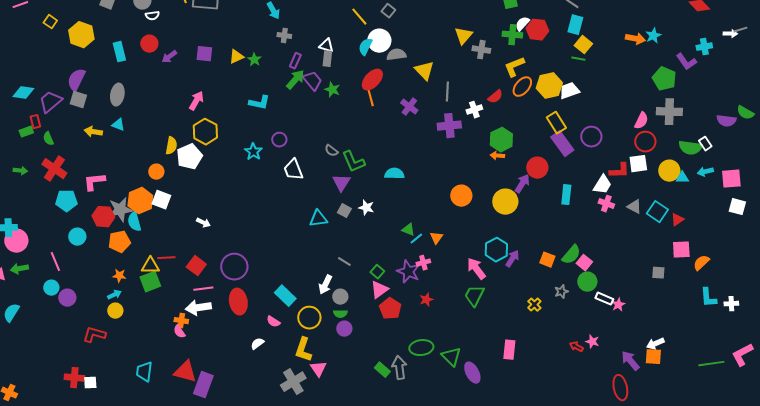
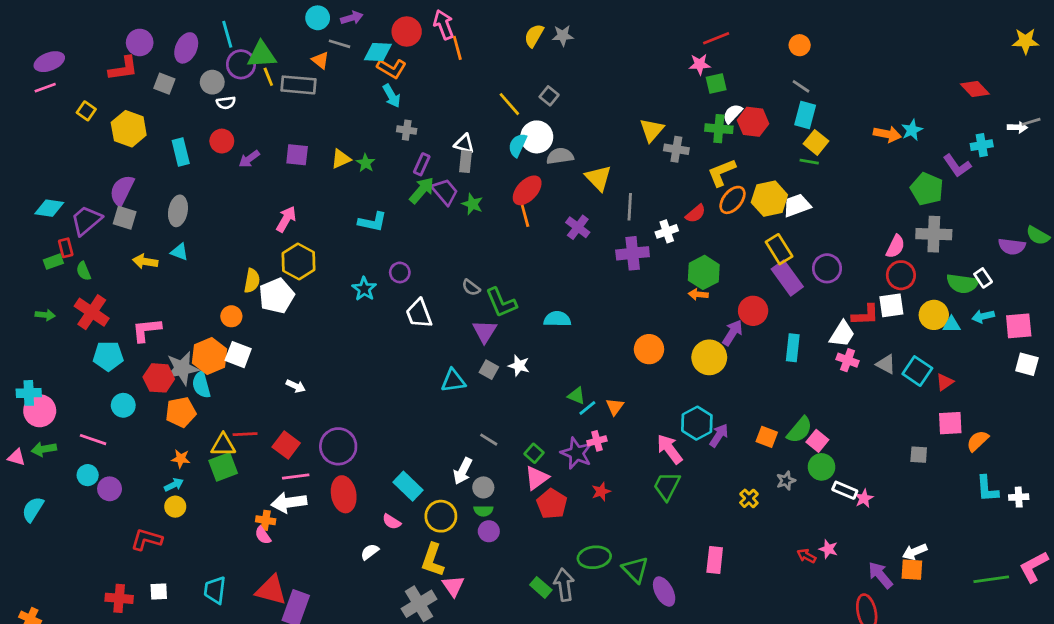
pink line: (55, 262) -> (93, 440), turned -48
white square: (90, 383) -> (159, 591), moved

